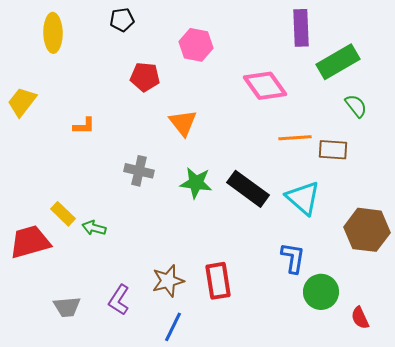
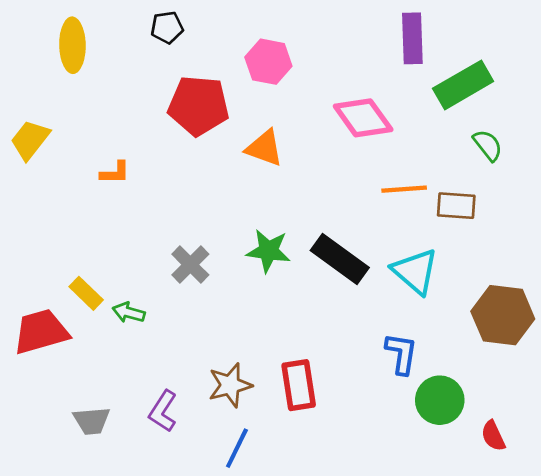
red pentagon: (145, 77) -> (199, 106), size x1.5
orange triangle: (183, 123) -> (264, 148), moved, turned -32
gray cross: (139, 171) -> (190, 265), moved, turned 32

